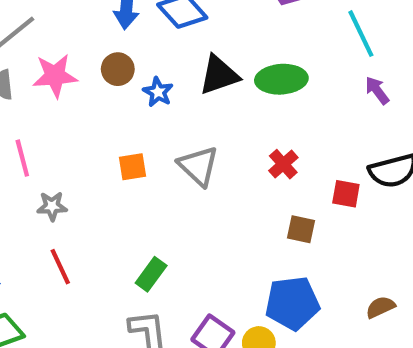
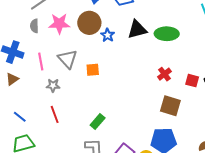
brown circle: (118, 69) -> (89, 23), size x1.5
gray triangle: (198, 166) -> (68, 59), moved
red square: (346, 194) -> (192, 81), moved
brown square: (301, 229) -> (170, 106), size x1.5

